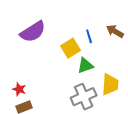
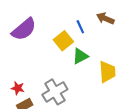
gray cross: (84, 97) -> (55, 92), moved

